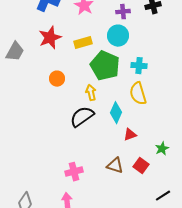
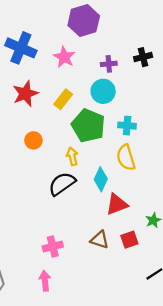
yellow rectangle: (83, 43) -> (63, 99), turned -36
red triangle: (130, 135) -> (117, 204), size x1.5
red square: (141, 166) -> (129, 240), turned 35

